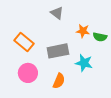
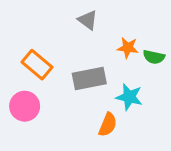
pink circle: (28, 73) -> (25, 106), moved
orange semicircle: (59, 81) -> (108, 125), moved

